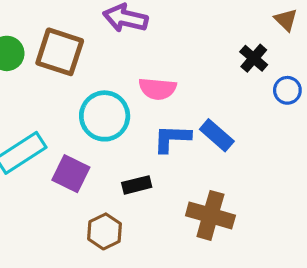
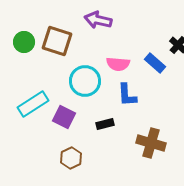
blue rectangle: (217, 135) -> (155, 63), moved
blue L-shape: (172, 138) -> (127, 95), turned -95
brown hexagon: (105, 231) -> (71, 158), moved

